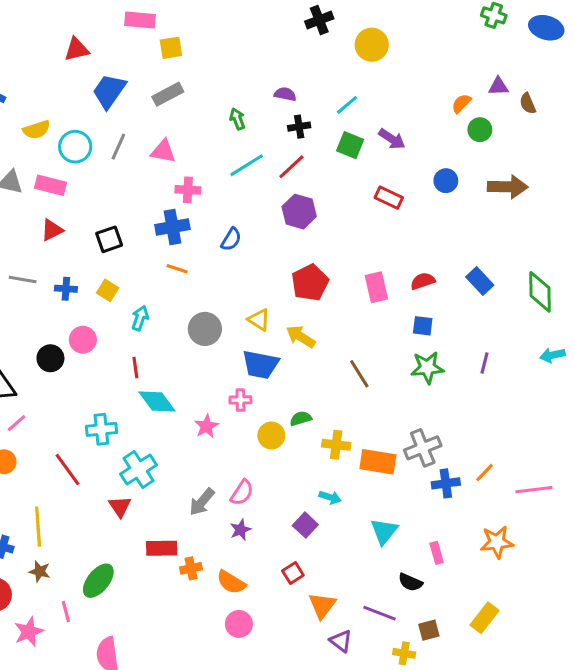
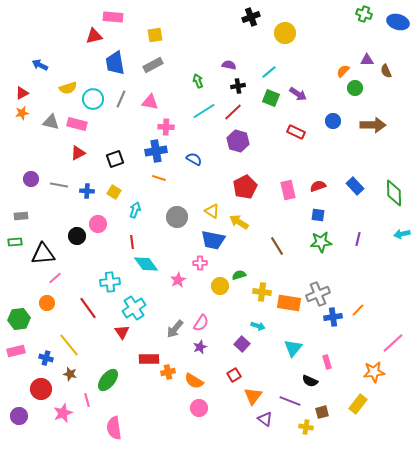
pink rectangle: (140, 20) -> (113, 17), moved
blue trapezoid: (109, 91) -> (115, 63), turned -45
blue semicircle: (231, 239) -> (194, 159), turned -91
pink line: (534, 490) -> (393, 343), moved, turned -35
yellow line: (38, 527) -> (69, 345), turned -35
orange star: (497, 542) -> (374, 372), moved

